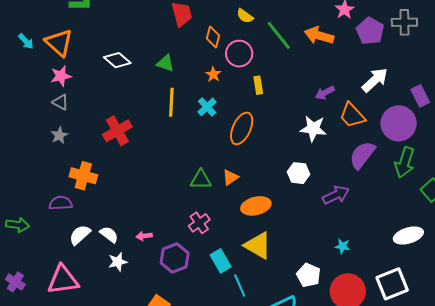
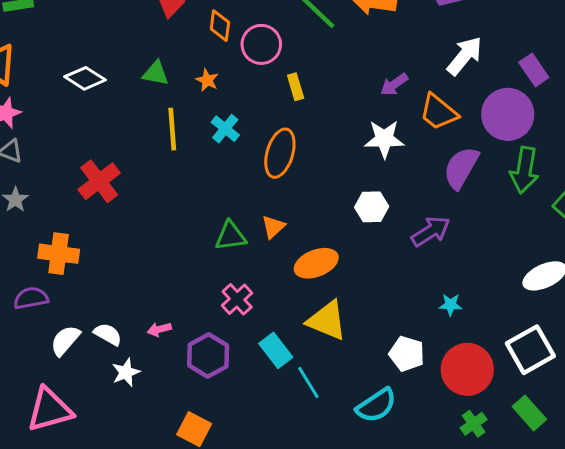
orange star: (213, 74) -> (207, 80), moved

